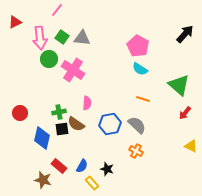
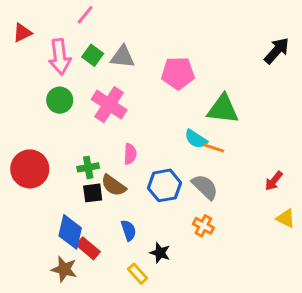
pink pentagon: (138, 46) -> (178, 73), moved, turned -30
green circle: (49, 59) -> (60, 100), moved
cyan semicircle: (140, 69) -> (196, 139), moved
green triangle: (179, 85) -> (223, 109), moved, turned -35
red circle: (20, 113) -> (30, 169), size x1.6
red arrow: (185, 113) -> (274, 181), moved
blue diamond: (42, 138) -> (70, 232), moved
blue semicircle: (82, 166) -> (129, 230), moved, turned -48

